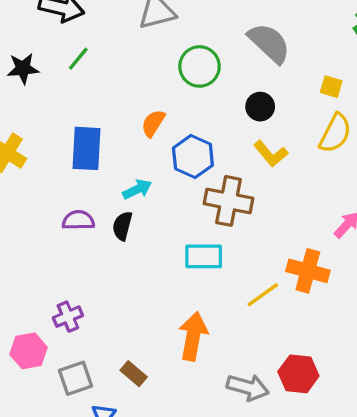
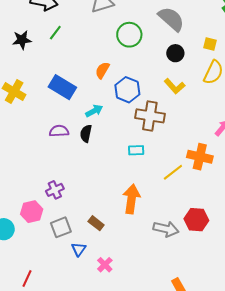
black circle: (260, 107) -> (175, 53), moved
blue rectangle: (87, 148) -> (62, 87), turned -60
cyan rectangle: (204, 256) -> (136, 150), size x0.7

